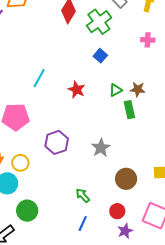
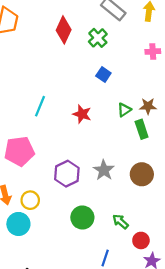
green cross: (99, 22) -> (98, 38), size x0.7
gray star: (101, 148) -> (104, 170), moved
brown circle: (126, 179) -> (142, 174), moved
green arrow: (83, 195) -> (120, 222), moved
green circle: (27, 211) -> (82, 217), moved

